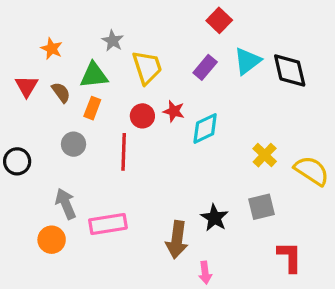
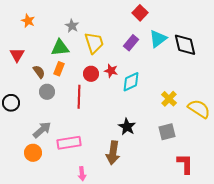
orange star: (52, 49) -> (28, 21), moved
brown semicircle: (61, 92) -> (39, 72), moved
gray arrow: (66, 204) -> (42, 130), turned 72
black star: (214, 218) -> (127, 127), moved
pink arrow: (205, 273) -> (82, 174), moved

